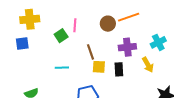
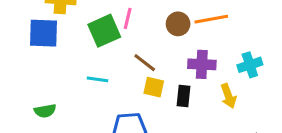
green square: (61, 36) -> (104, 31), size x1.5
blue square: (22, 44) -> (43, 33), size x1.5
brown line: (90, 52) -> (145, 63), turned -42

